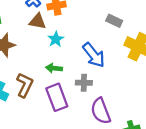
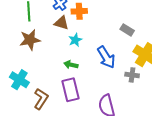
gray cross: (84, 83) -> (132, 75), moved
brown L-shape: (25, 85) -> (41, 99), moved

